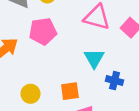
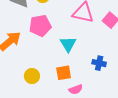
cyan triangle: (94, 58) -> (68, 44), moved

